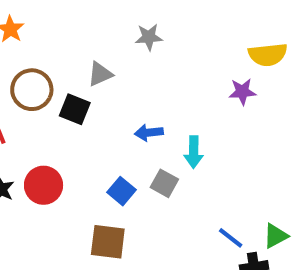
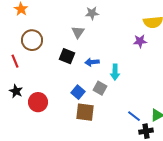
gray triangle: (100, 74) -> (78, 32), moved, turned -32
black square: (75, 109) -> (67, 56), moved
red circle: (44, 185) -> (38, 102), moved
brown square: (108, 242) -> (85, 112), moved

